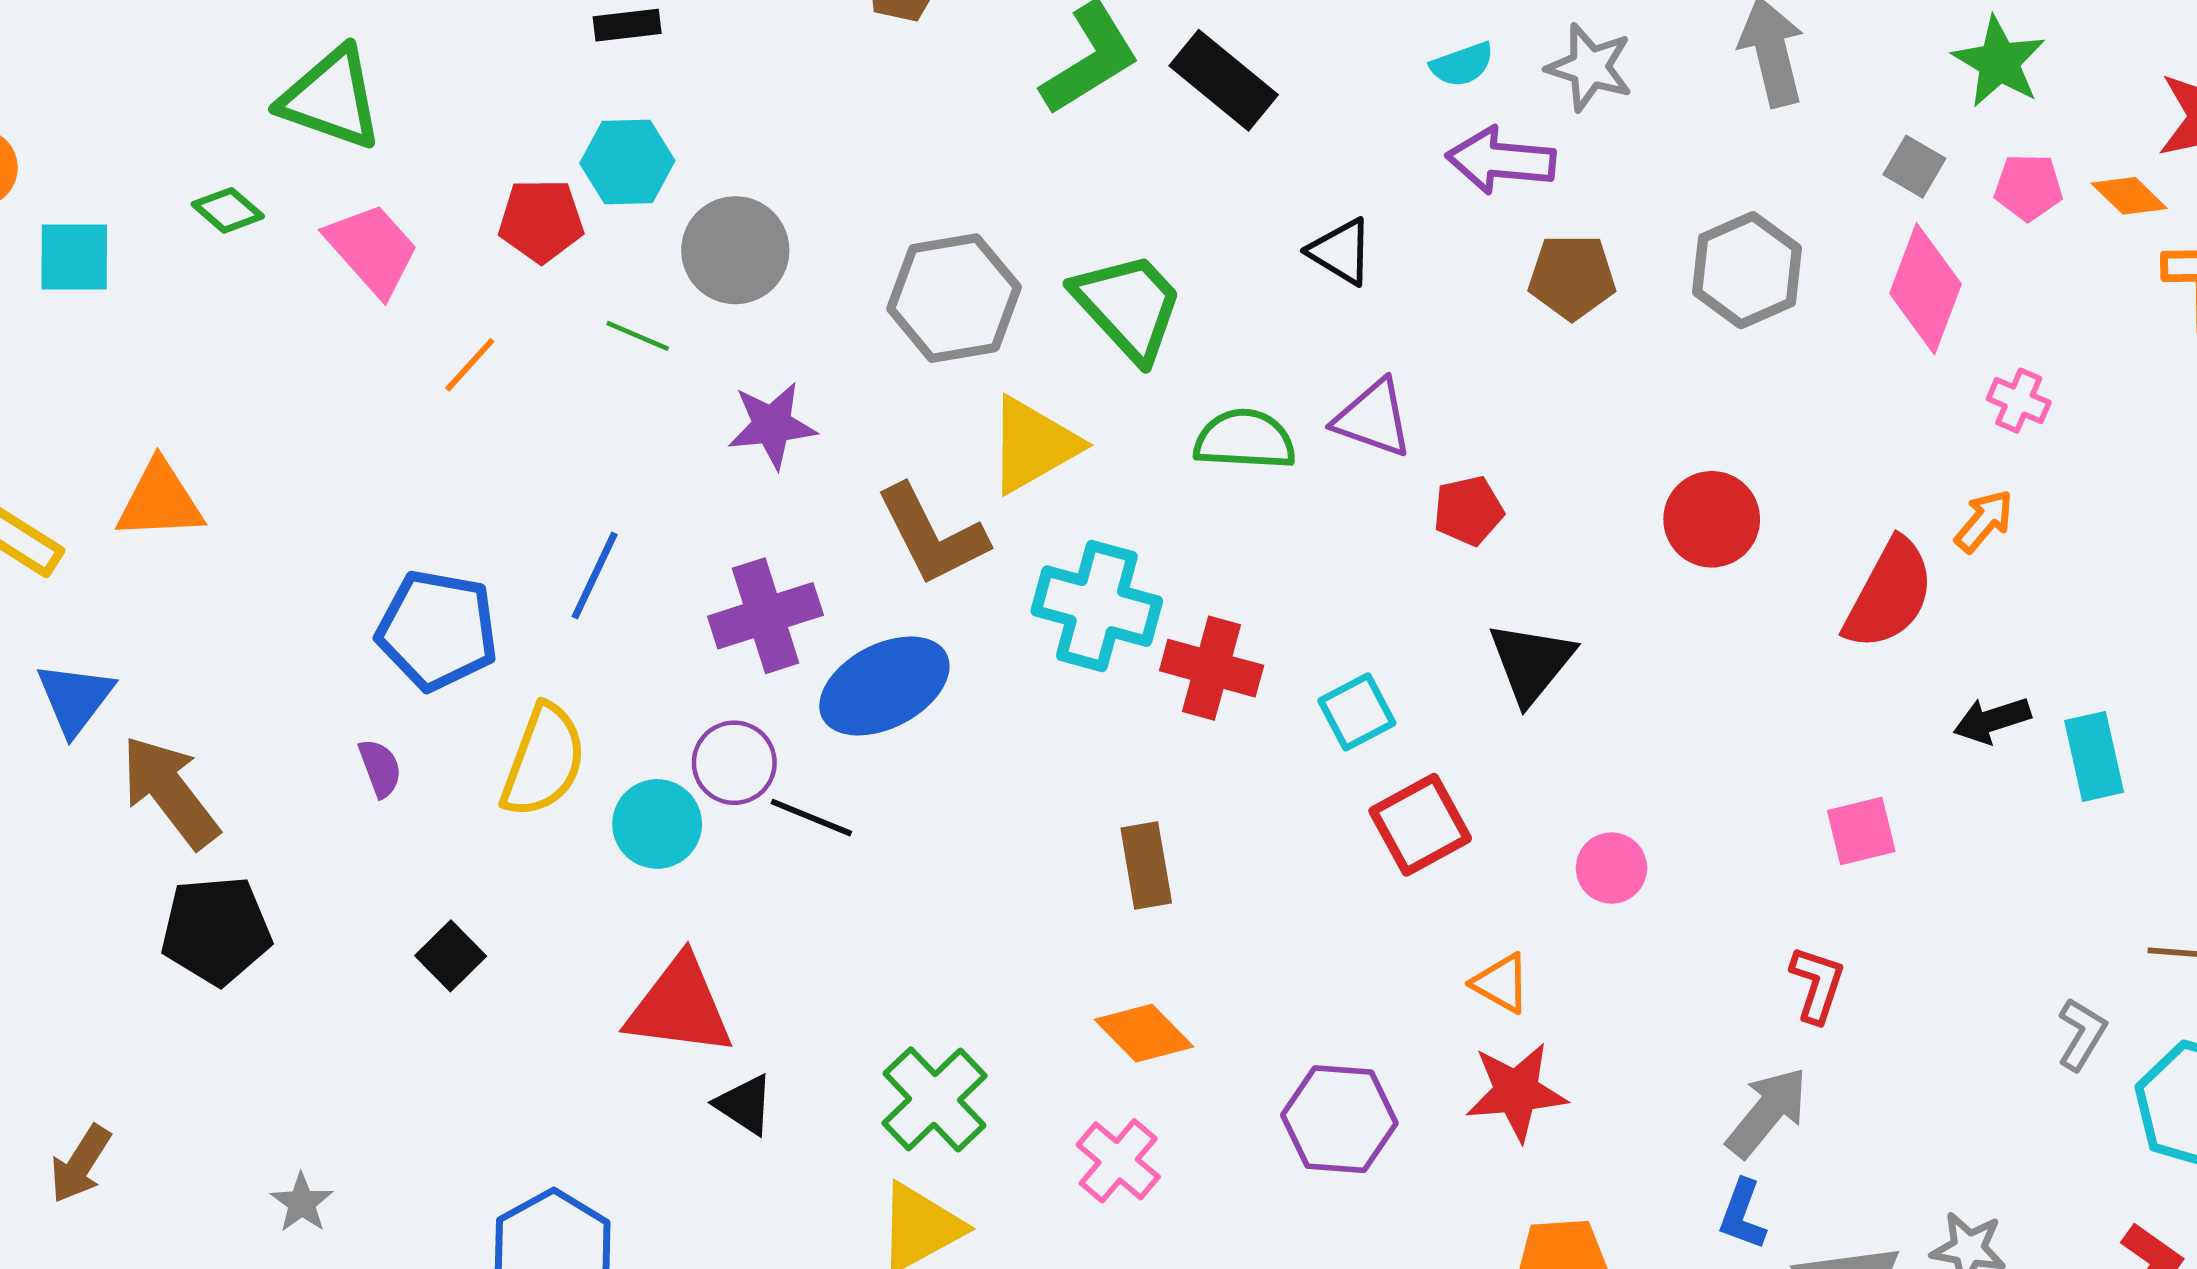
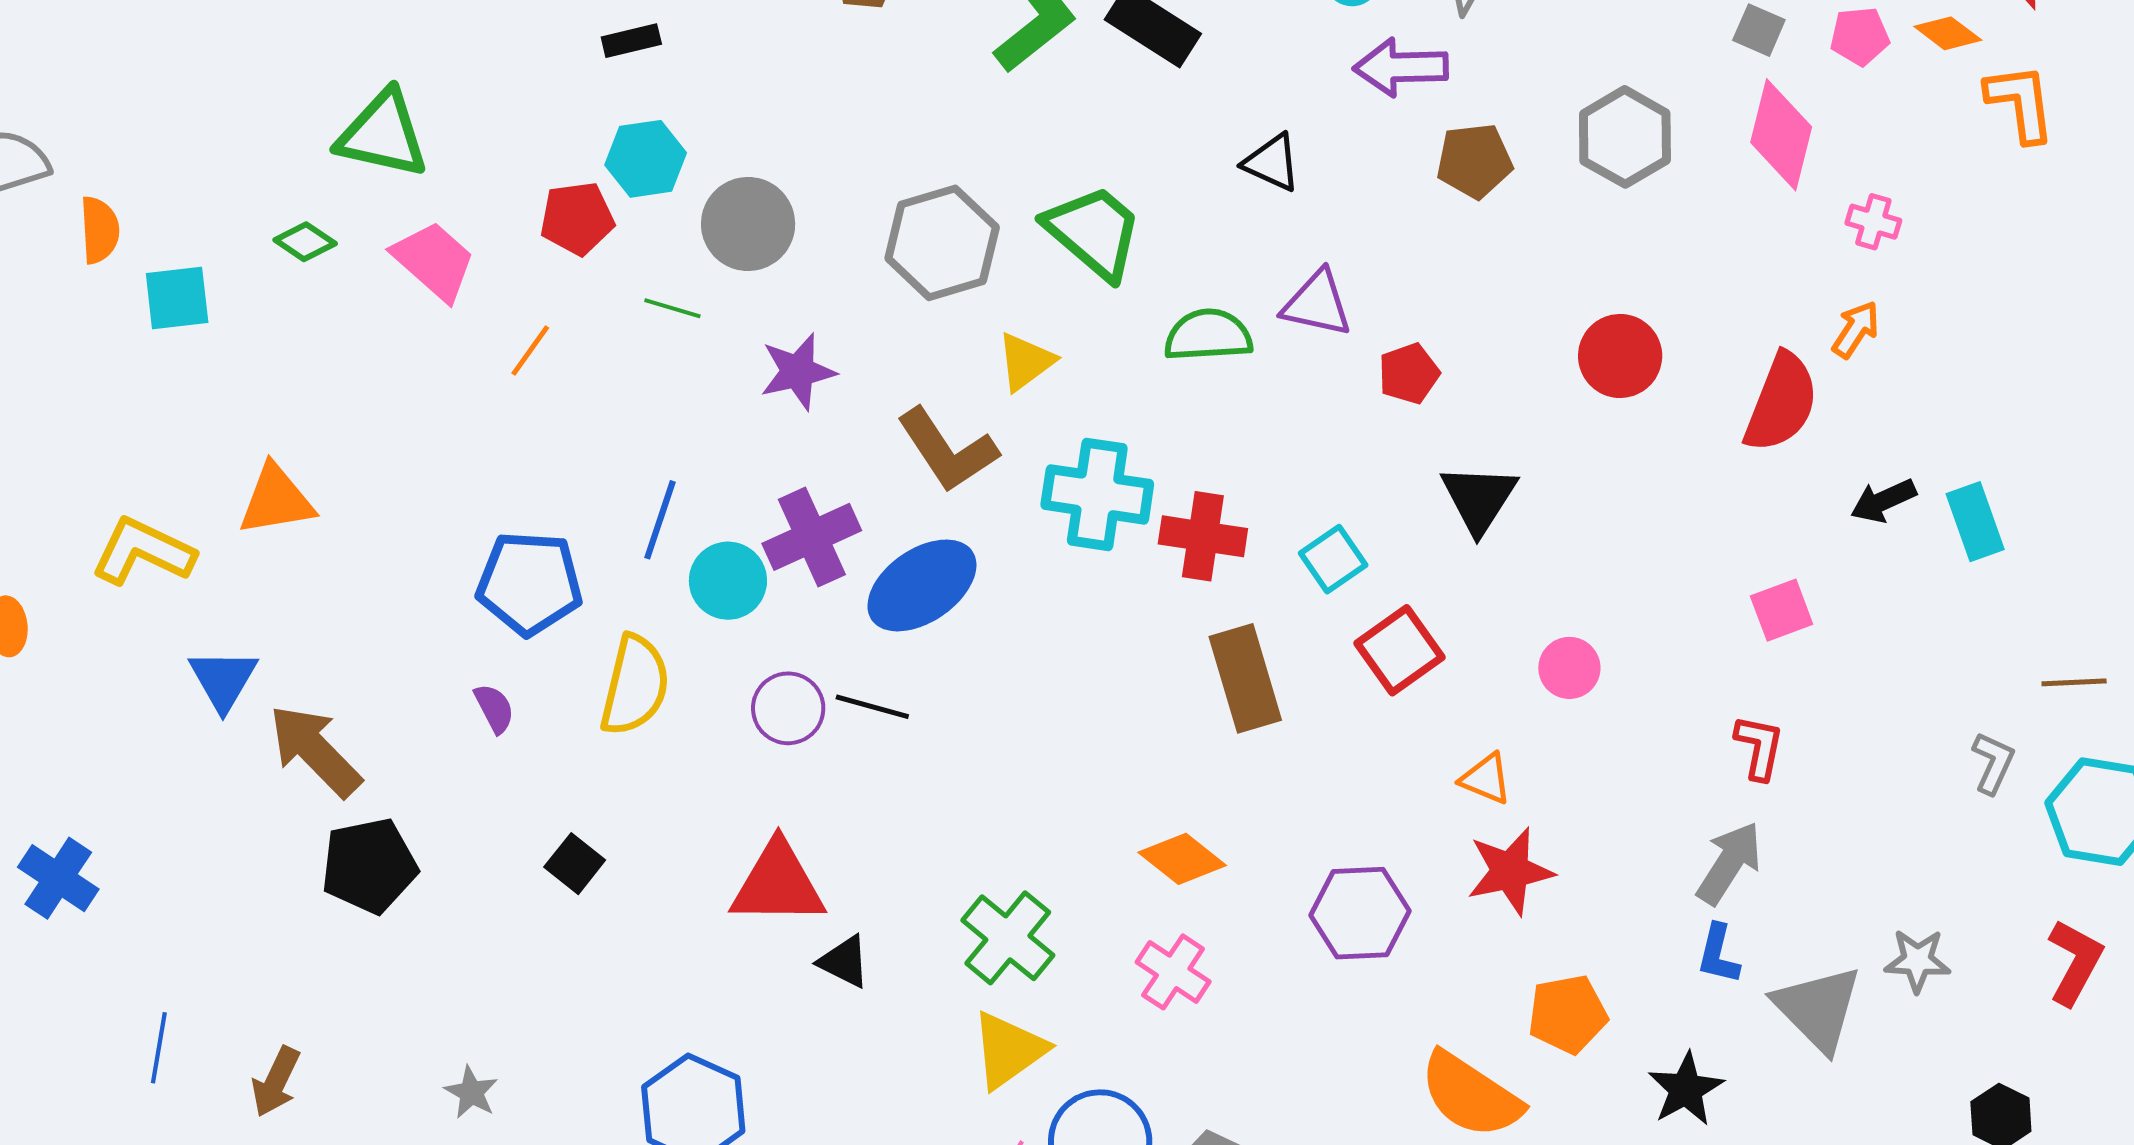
yellow triangle: (1033, 445) -> (1026, 362), size x0.7
purple circle: (734, 763) -> (788, 708), moved
cyan circle: (657, 824) -> (728, 581), moved
brown rectangle: (1146, 865) -> (1245, 678), moved, size x1.4

